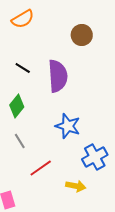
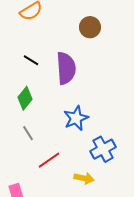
blue star: (68, 126) -> (76, 118), turned 30

